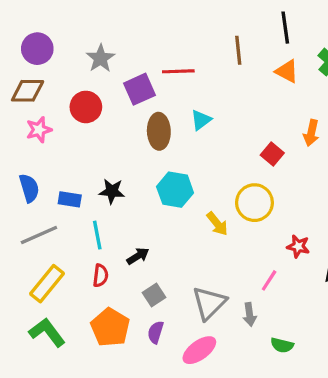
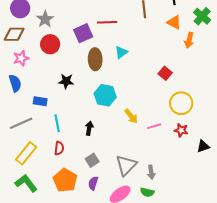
gray star: (100, 58) -> (45, 19), moved
orange arrow: (311, 133) -> (189, 40), moved
blue semicircle: (29, 188) -> (15, 83), moved
black star: (112, 191) -> (66, 81), moved
yellow circle: (254, 203) -> (181, 103), moved
black arrow: (138, 256) -> (89, 128), moved, turned -48
pink line: (269, 280) -> (154, 126), moved, turned 40
green semicircle: (282, 345) -> (147, 192), moved

